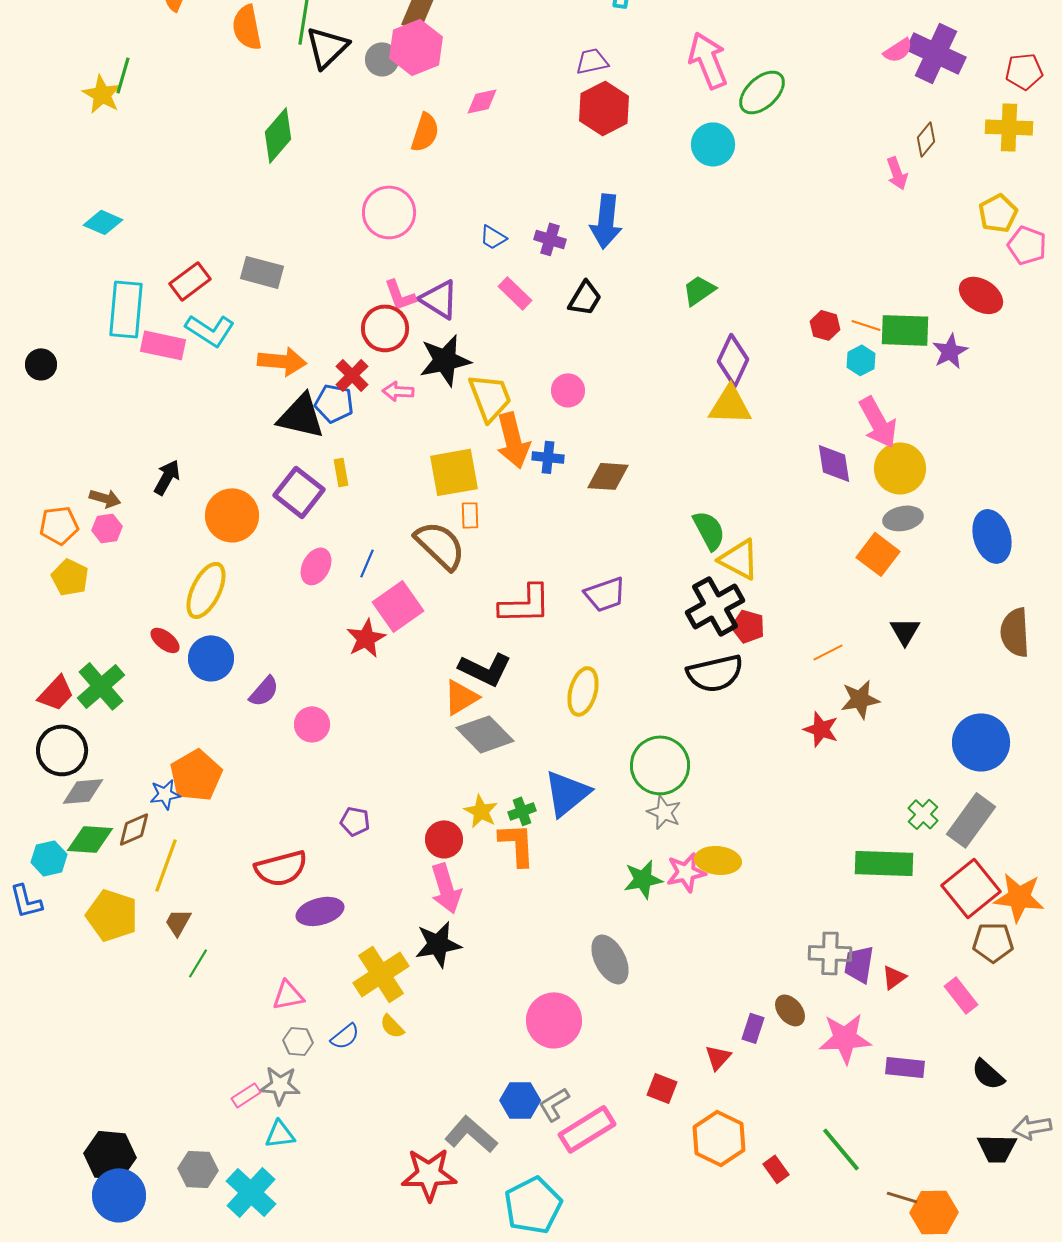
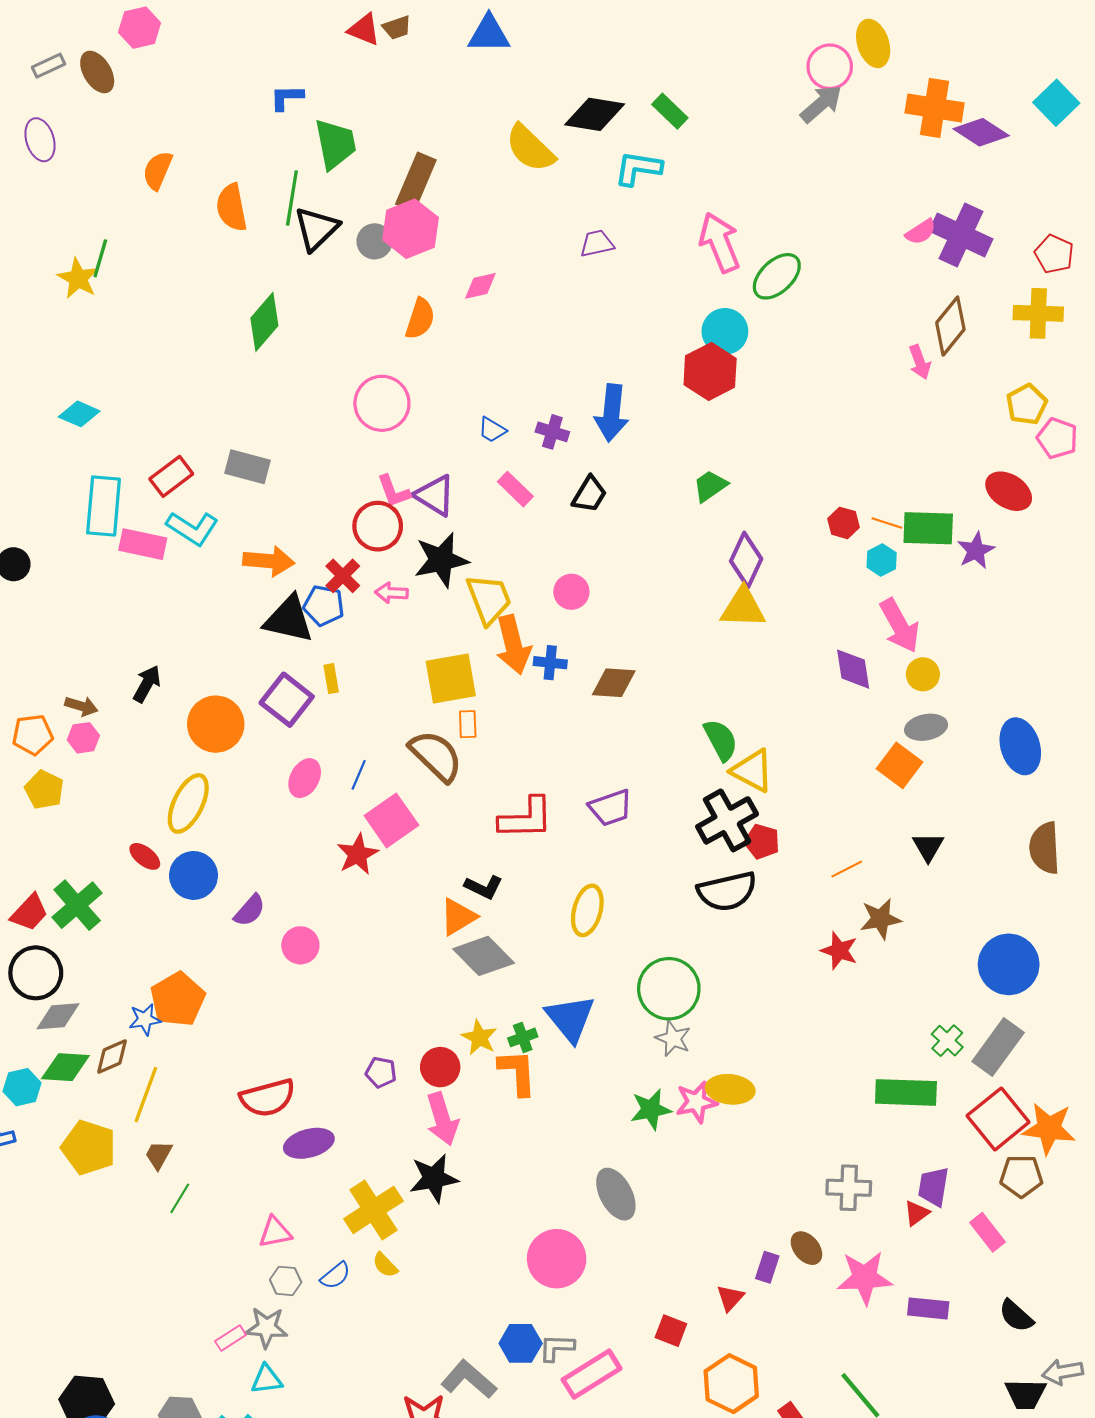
red pentagon: (1024, 71) -> (1054, 254), turned 30
red hexagon: (604, 108) -> (710, 372), moved
brown diamond: (926, 139) -> (950, 326), size x1.6
yellow circle: (900, 468) -> (923, 674), size x0.6
black L-shape: (485, 669) -> (484, 887), size x0.7
blue triangle: (567, 793) -> (570, 1018), turned -30
purple pentagon: (355, 821) -> (381, 1072), moved
purple trapezoid: (859, 964) -> (933, 1187), moved
gray L-shape: (554, 1104) -> (557, 1348), turned 33

